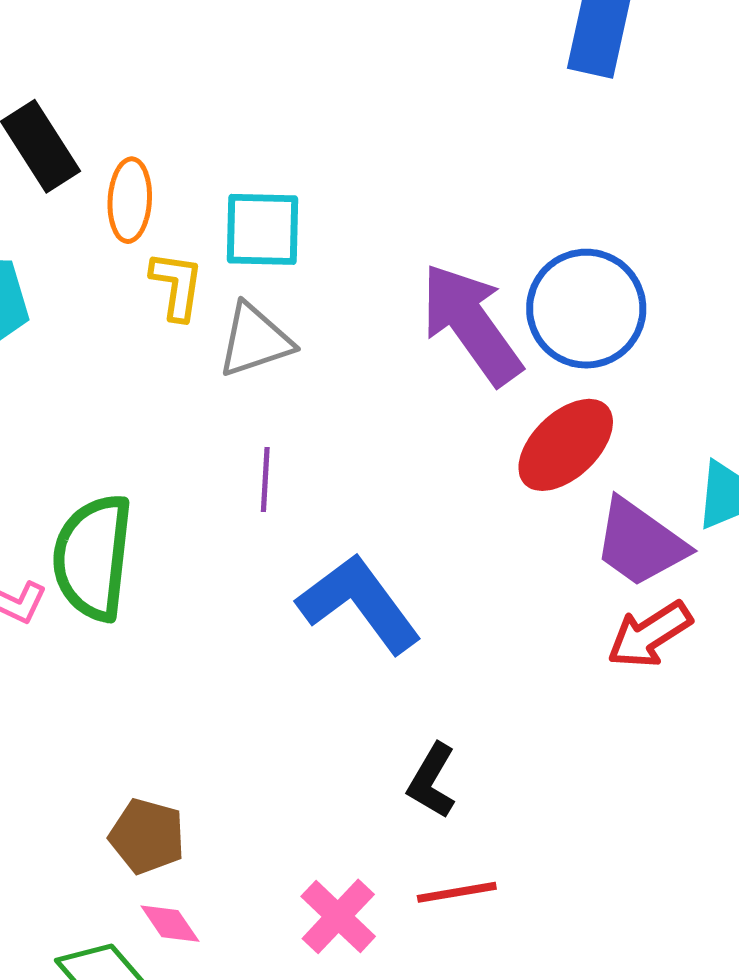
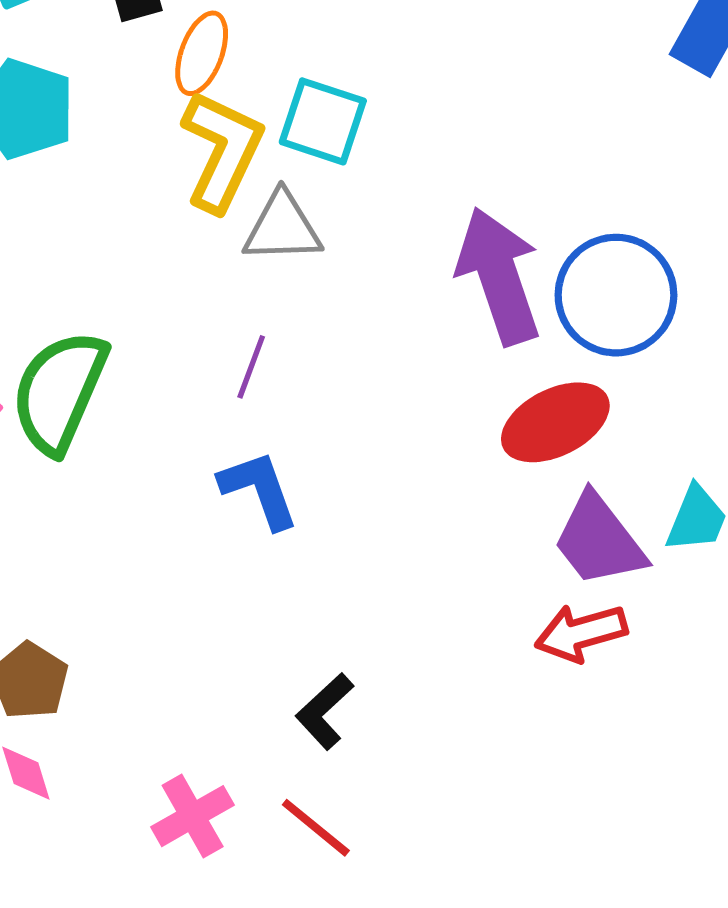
yellow L-shape: (177, 286) -> (222, 151), size x1.6
blue L-shape: (359, 604) -> (259, 490), moved, size x0.7
red line: (457, 892) -> (316, 828), turned 32

